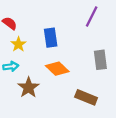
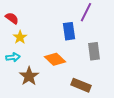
blue rectangle: (51, 38) -> (69, 31), moved

